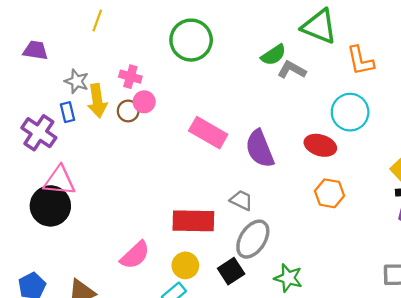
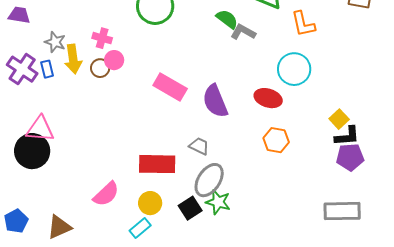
green semicircle: (273, 55) -> (227, 19), turned -110
purple cross: (39, 133) -> (22, 69), moved
green star: (288, 278) -> (218, 202), moved

